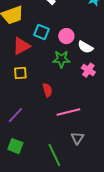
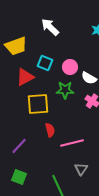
yellow square: (20, 73) -> (38, 104), moved, size x1.6
red semicircle: (47, 90) -> (50, 130), moved

